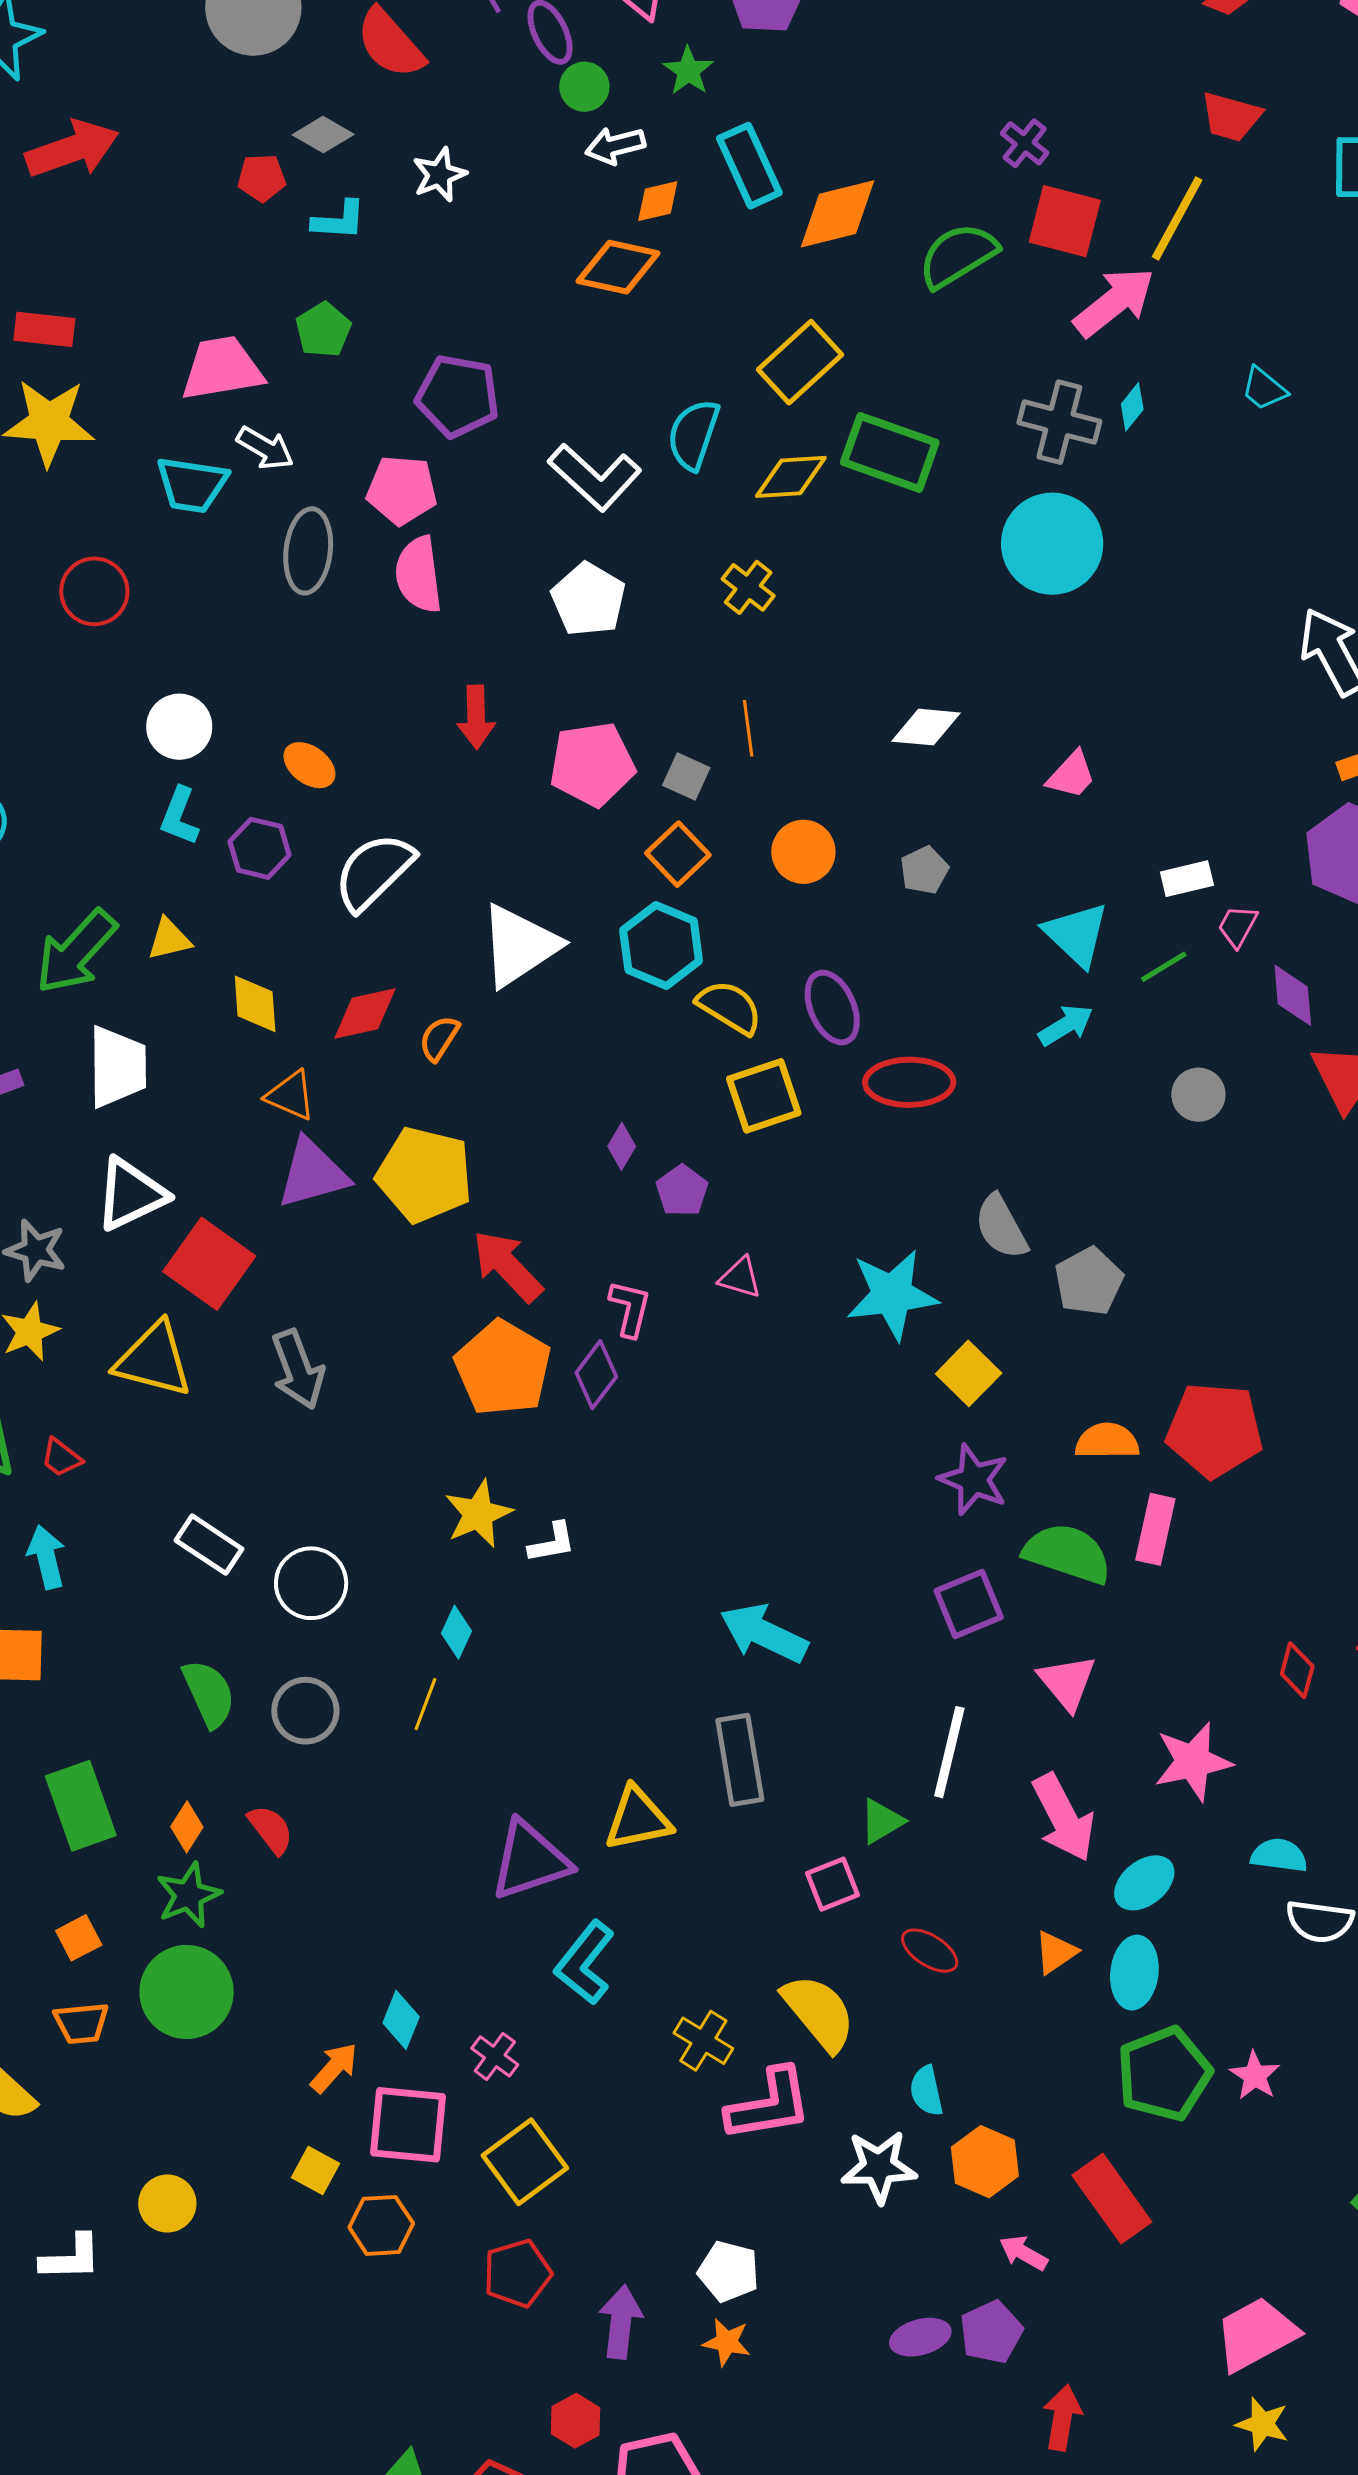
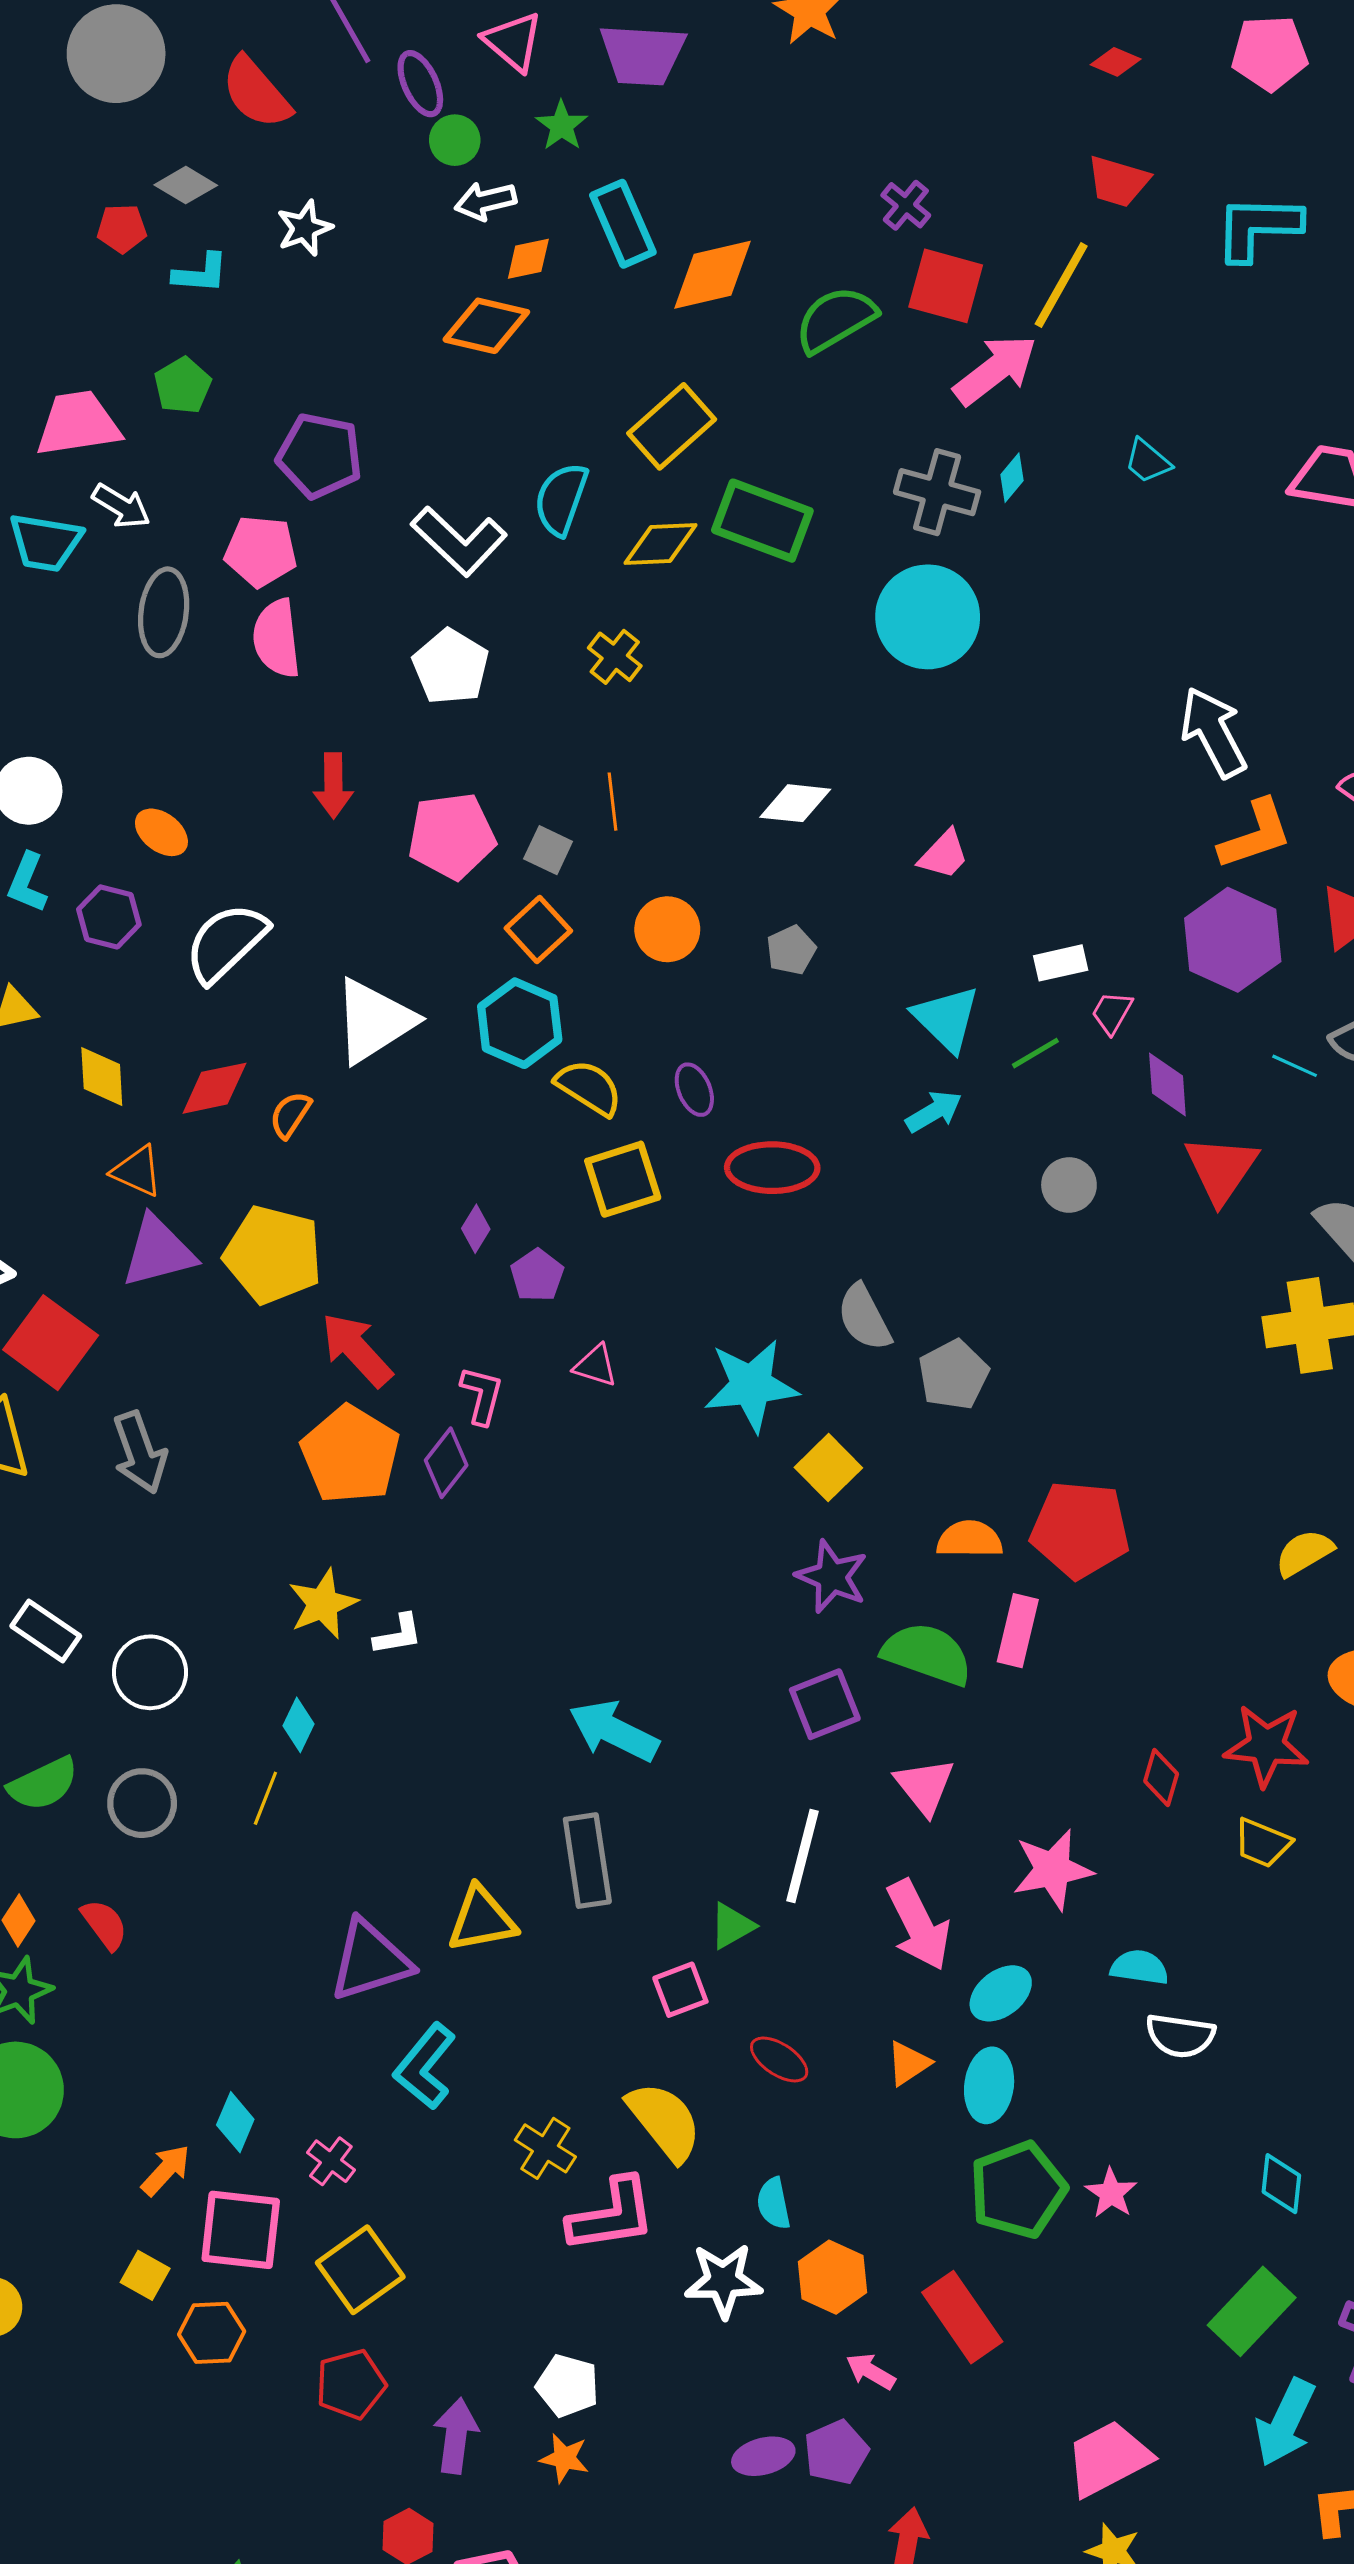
purple ellipse: (832, 1008) -> (694, 1090), size x0.7
green semicircle: (209, 1694) -> (43, 1784), turned 88

